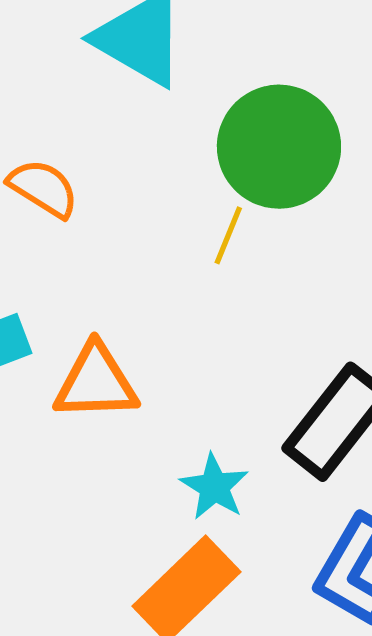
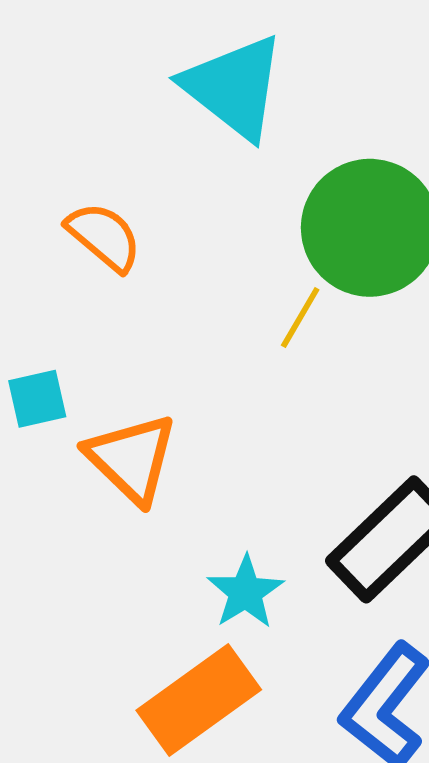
orange triangle: (96, 382) -> (132, 458), turned 38

